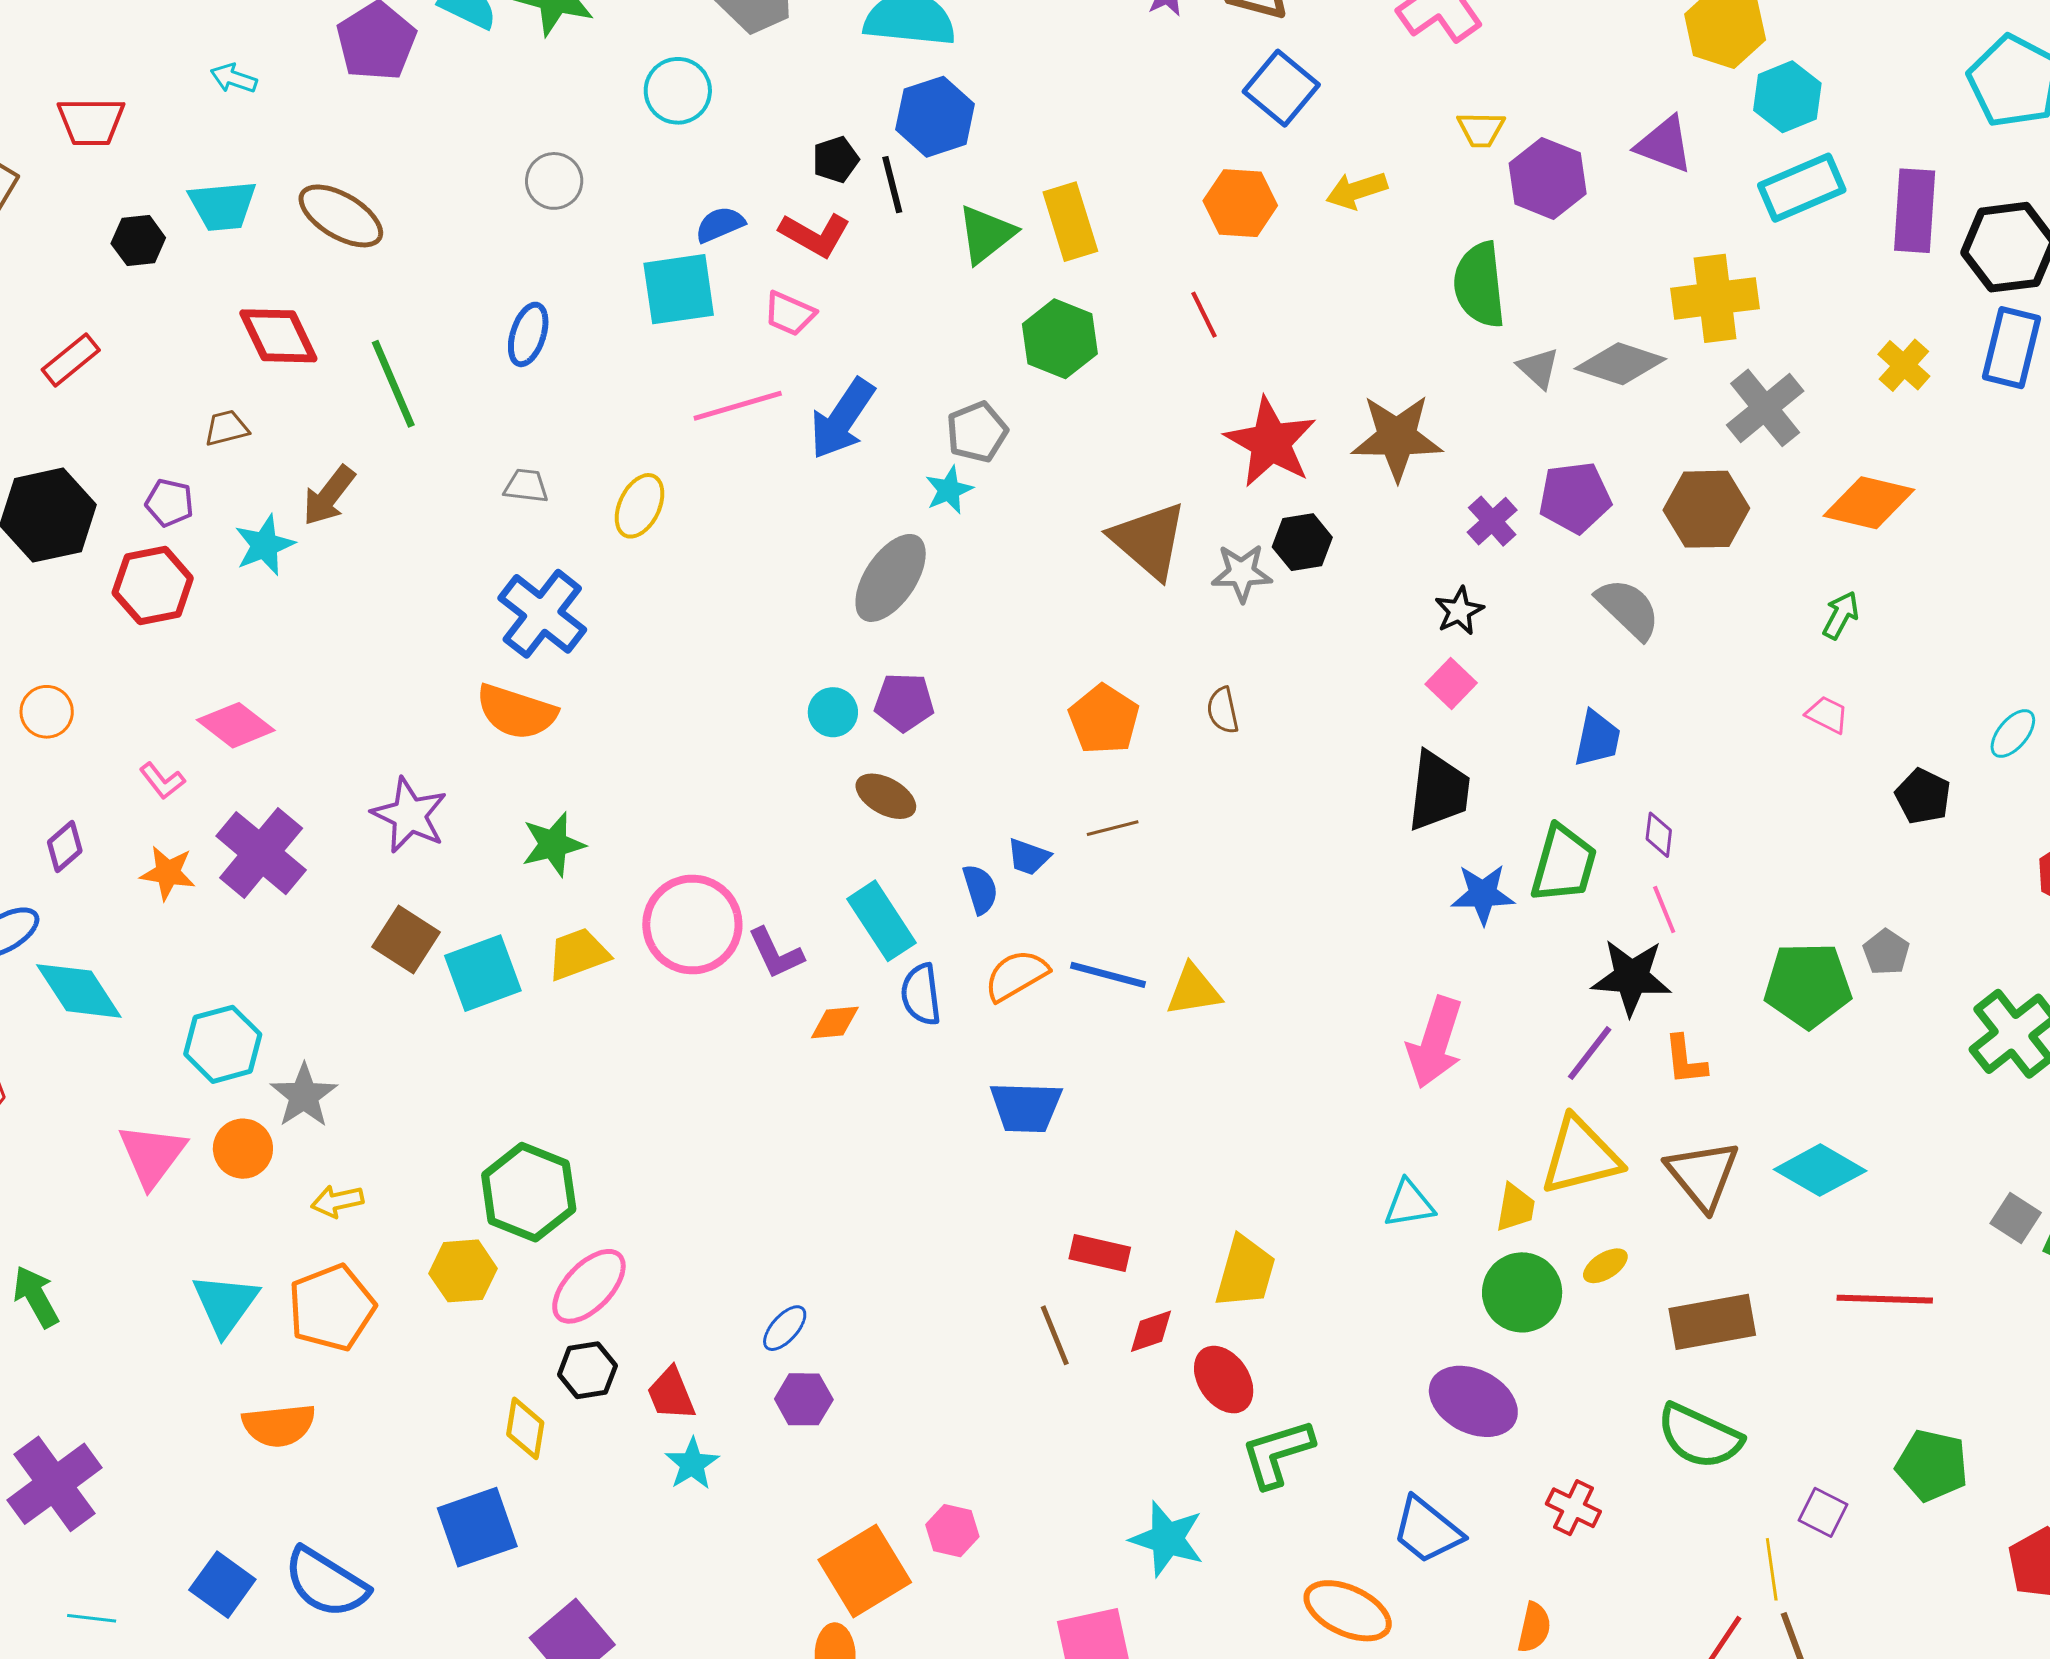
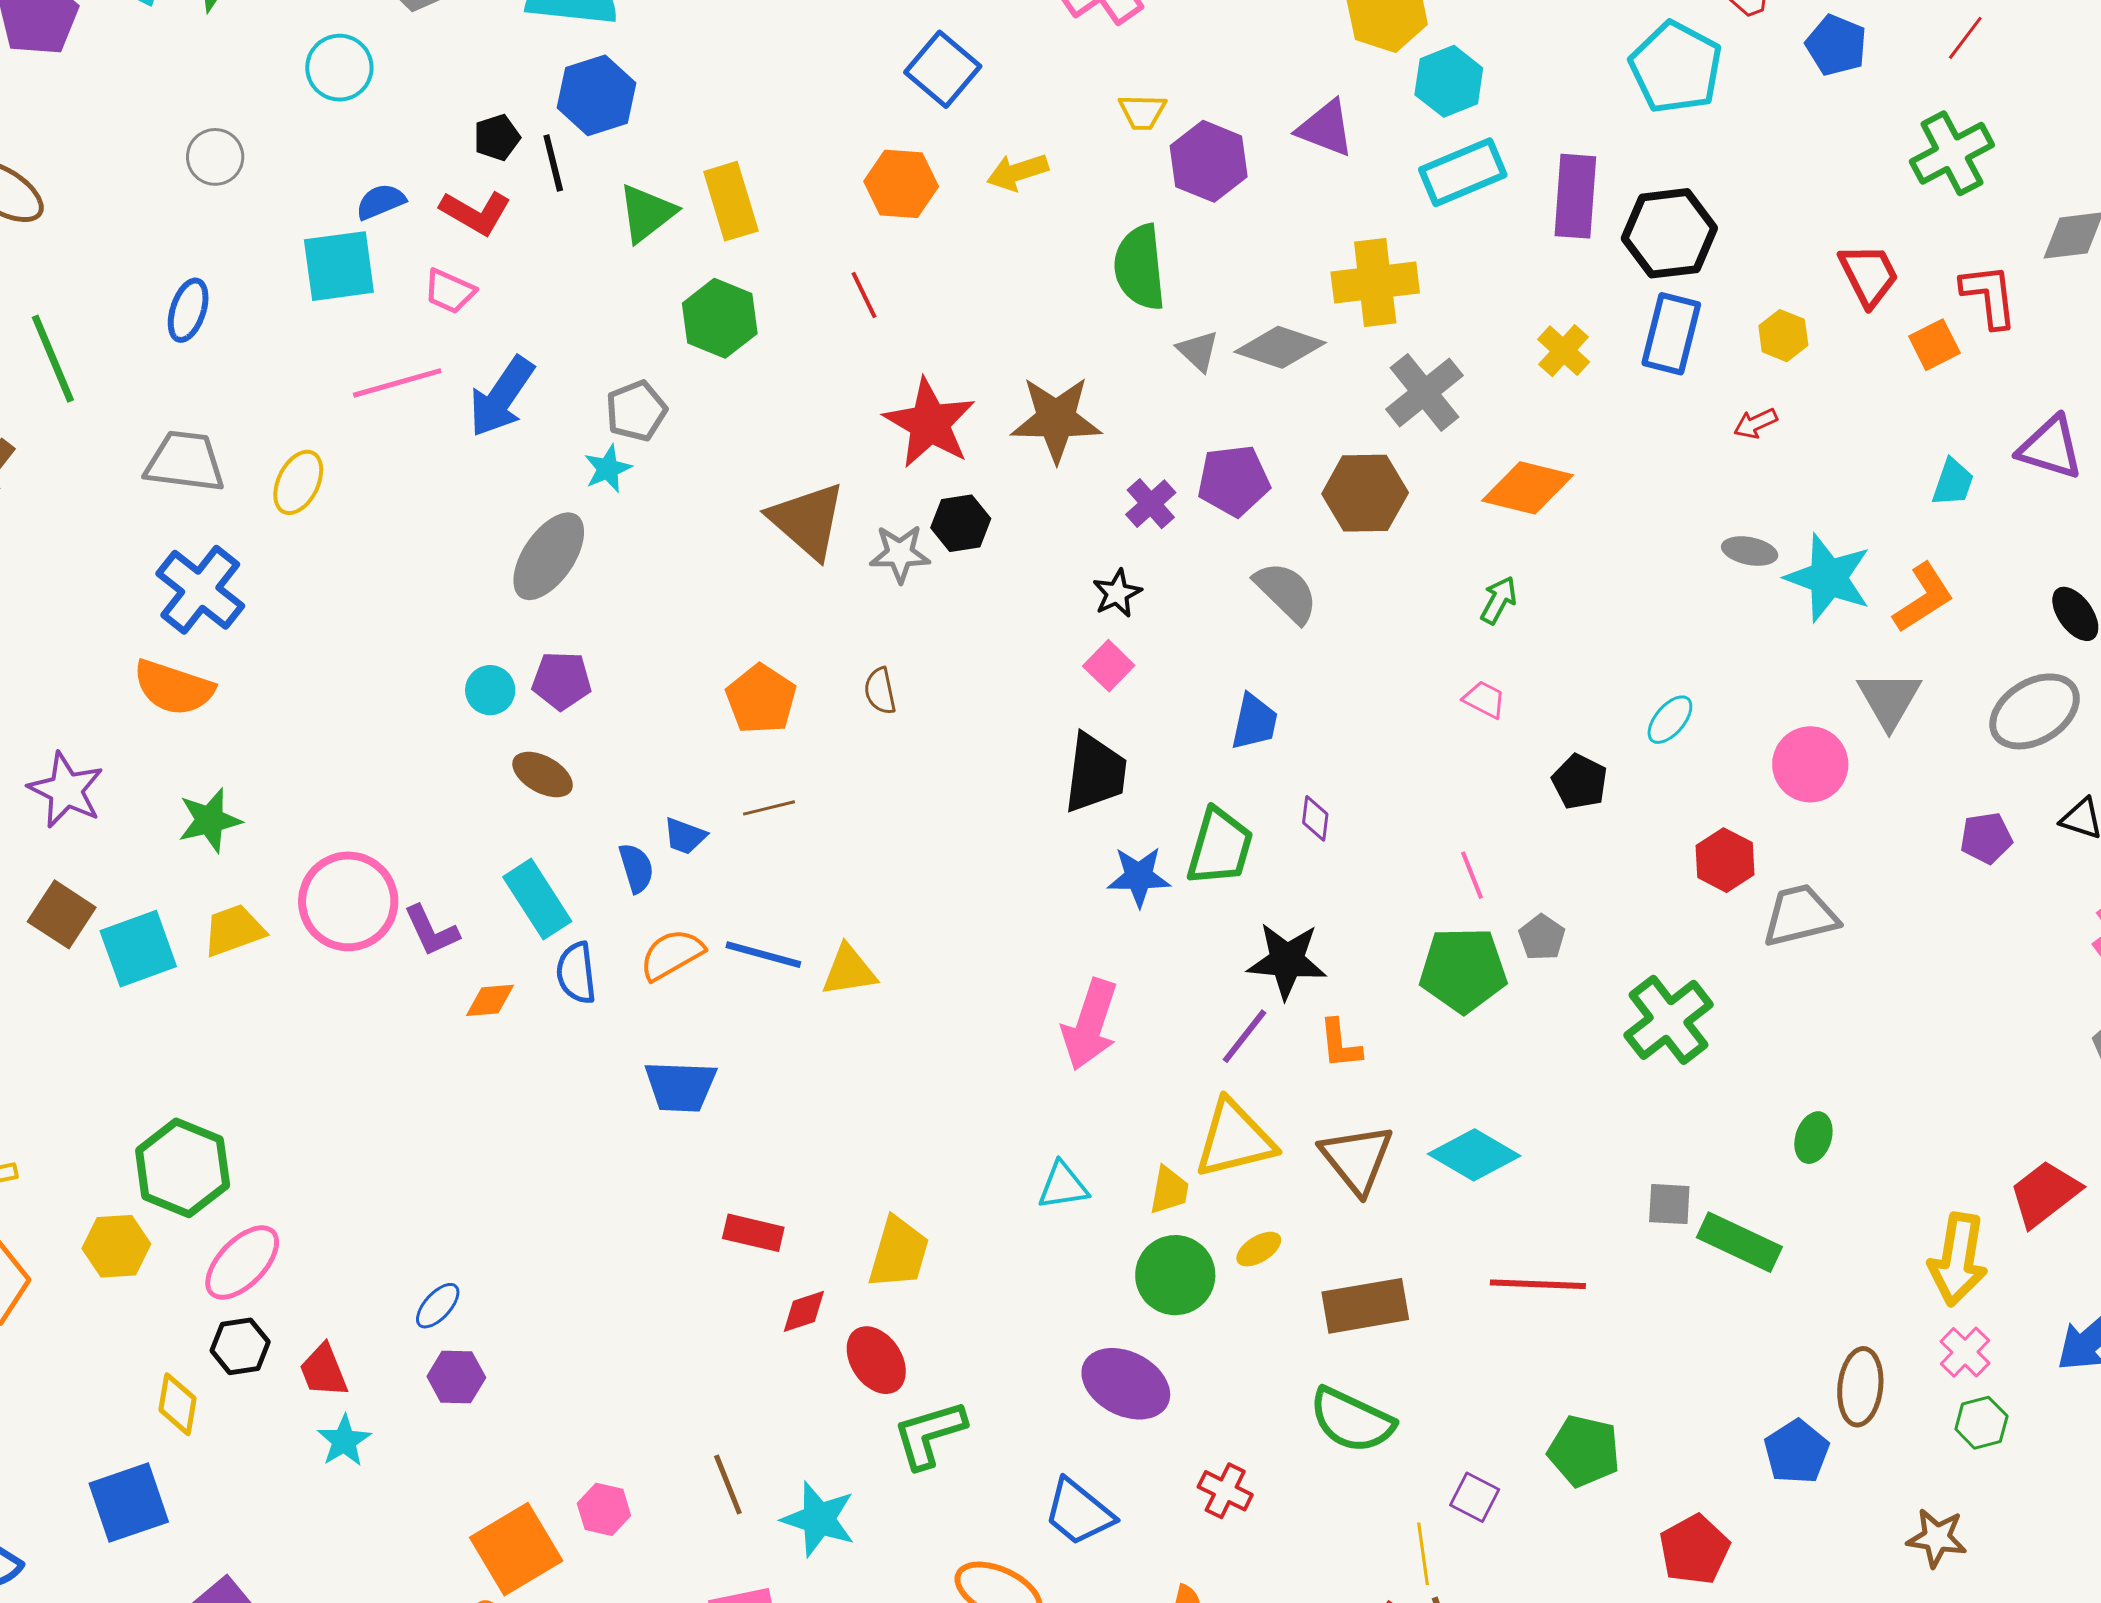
gray trapezoid: (526, 486) -> (185, 462), size x1.8
pink line: (1664, 910) -> (1472, 875), moved
gray square: (2016, 1218) -> (1669, 1204), turned -30
brown line: (1055, 1335) -> (728, 1485), moved

